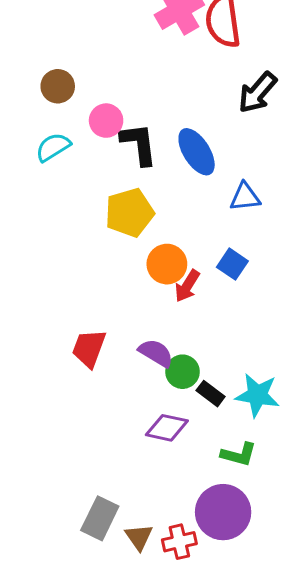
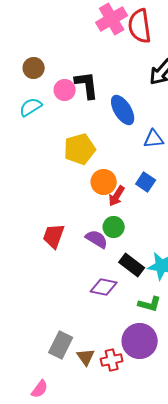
black L-shape: (139, 144) -> (87, 85), moved
green circle: (182, 372) -> (114, 227), moved
black rectangle: (211, 394) -> (132, 265), size x1.4

